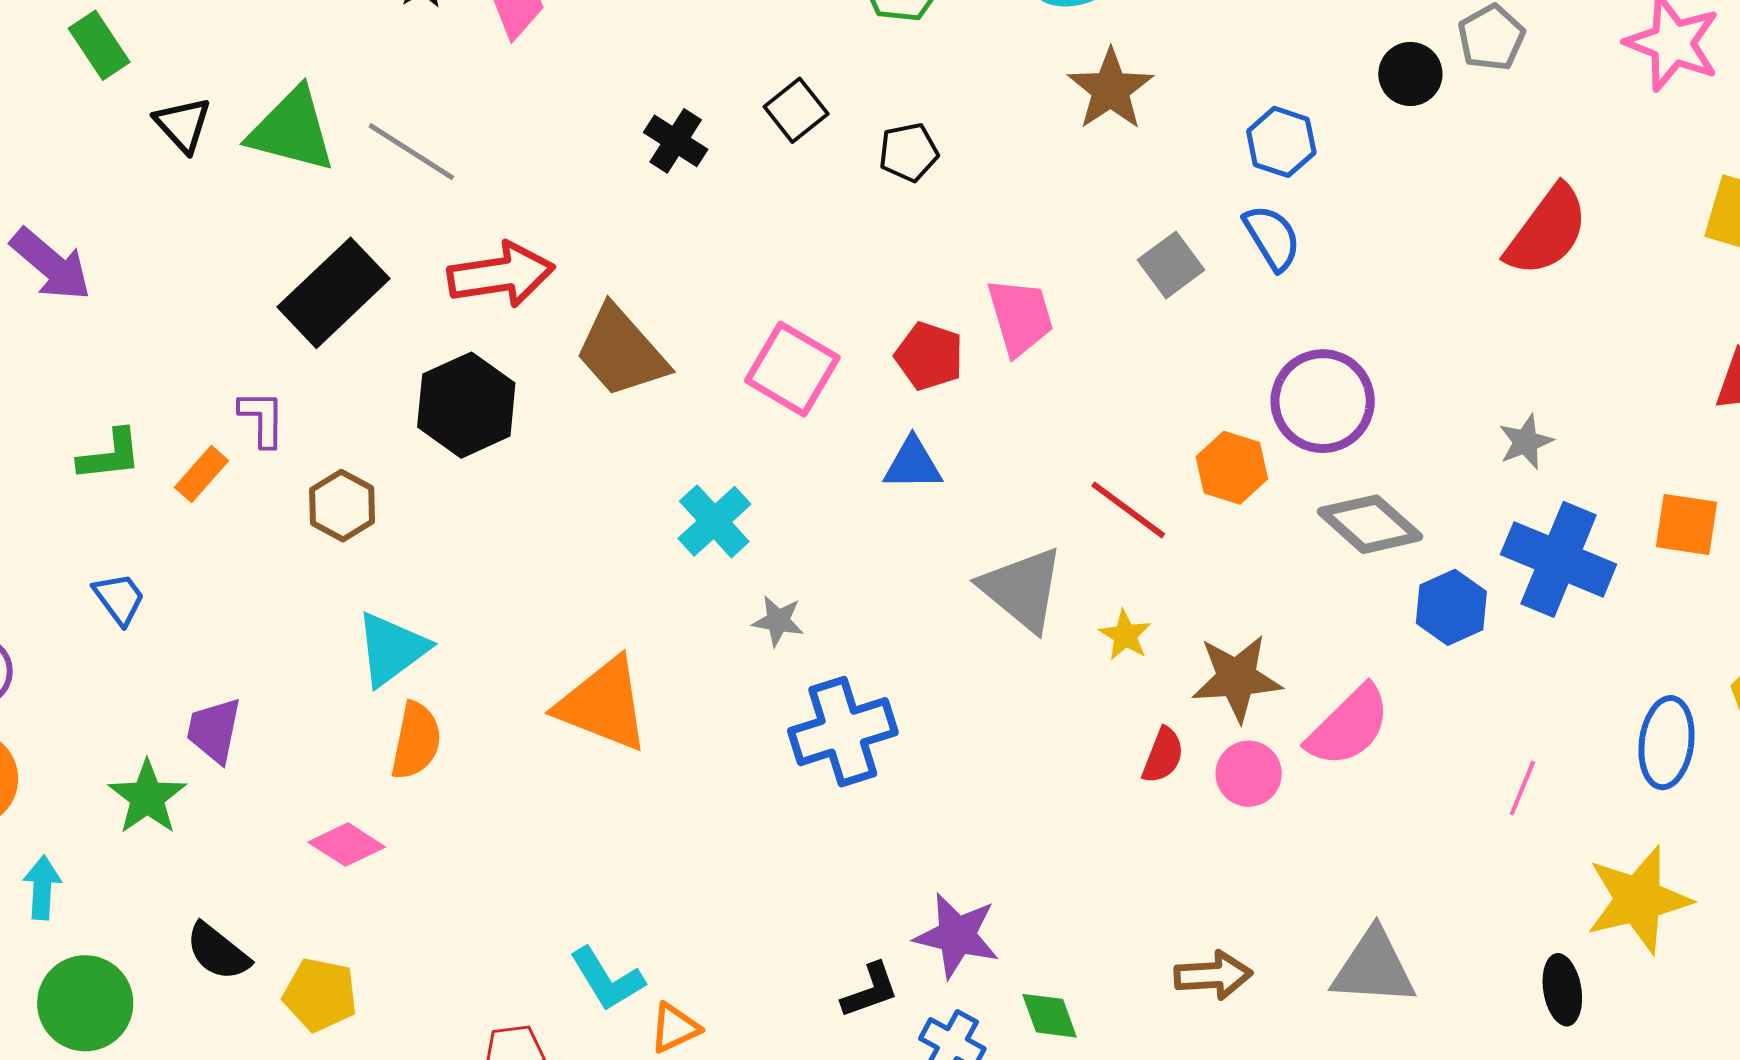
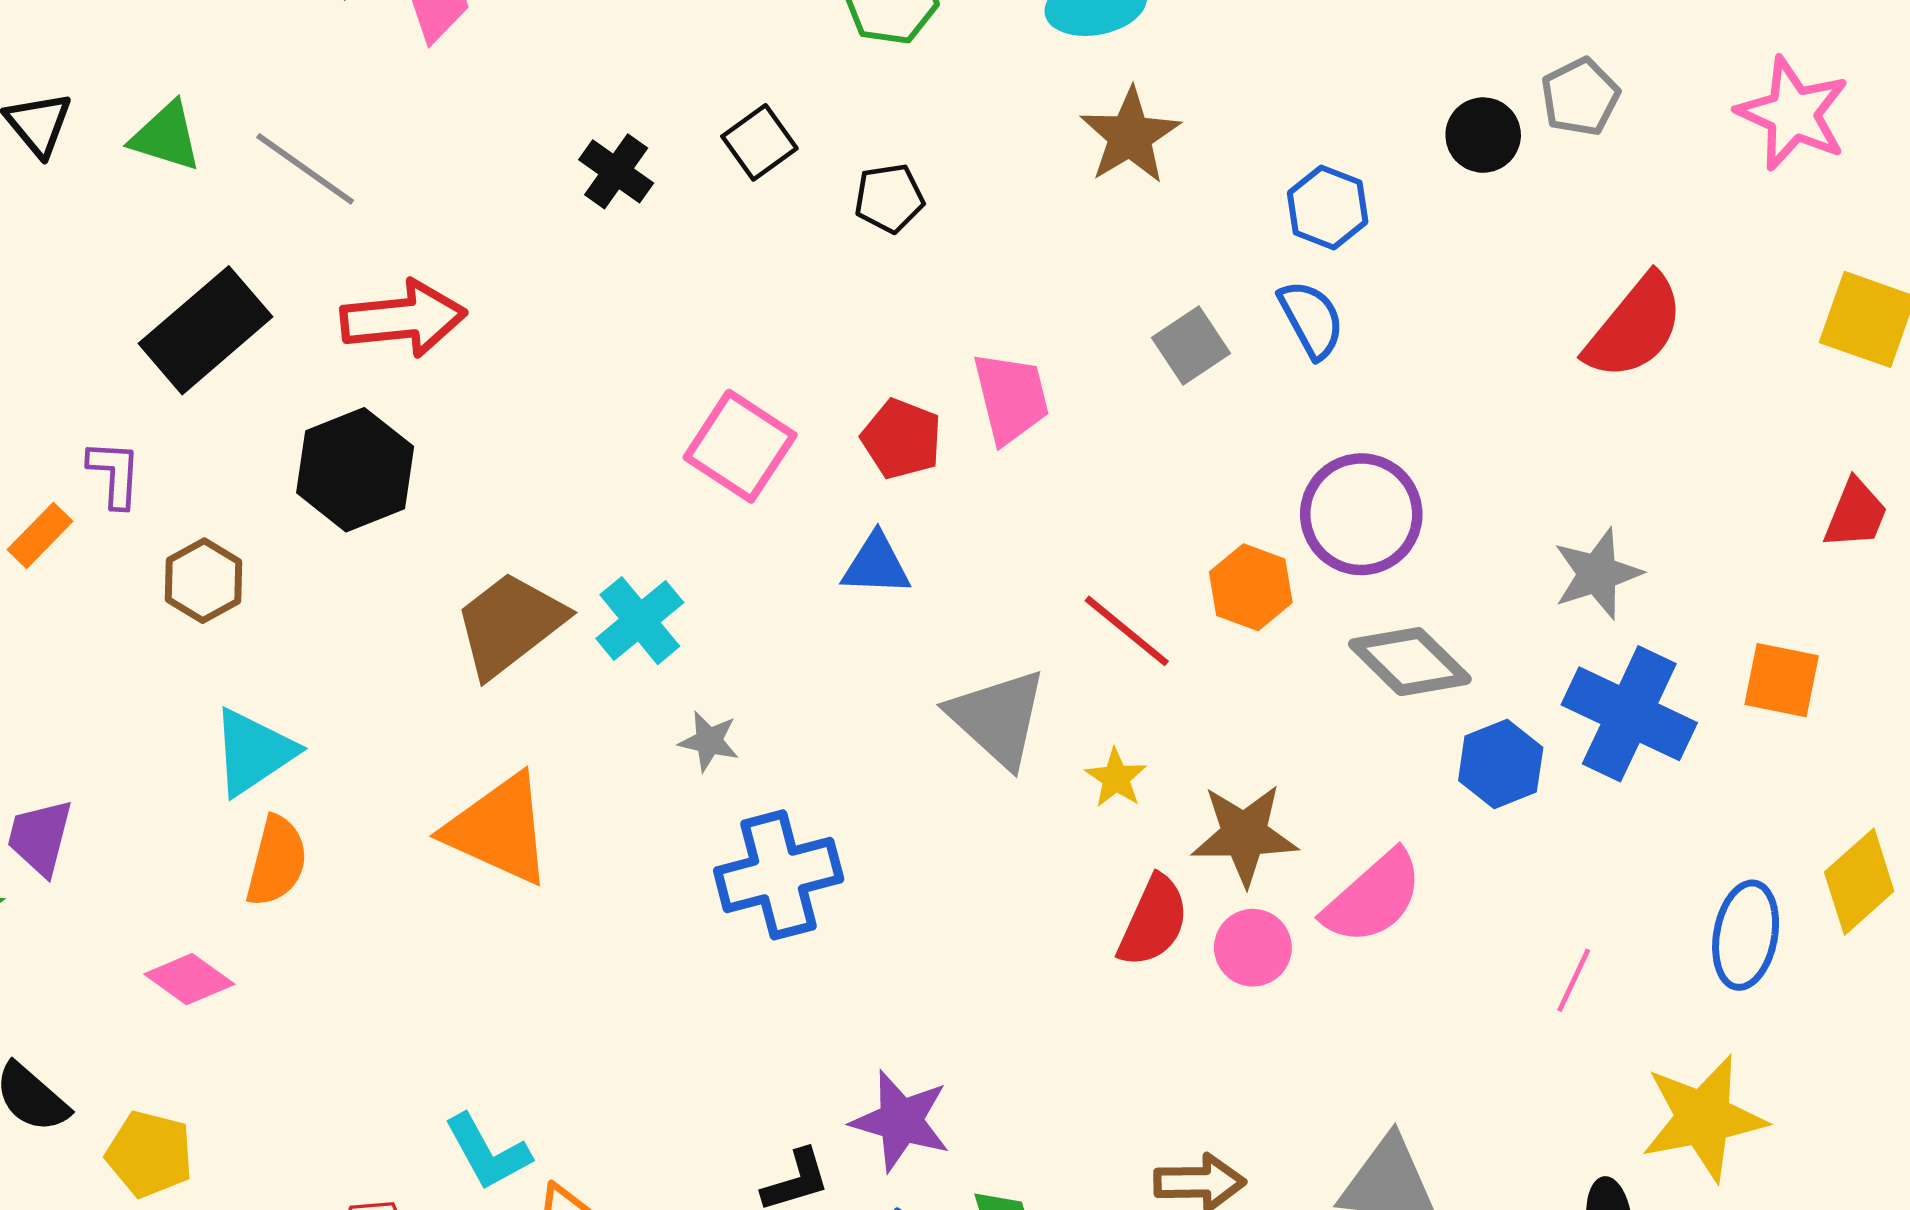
green triangle: (292, 130) -> (166, 137), size x0.7
brown trapezoid: (621, 352) -> (510, 624), moved, turned 91
gray star: (1526, 442) -> (1597, 574), size x1.4
red semicircle: (1163, 755) -> (1153, 921), size x1.4

